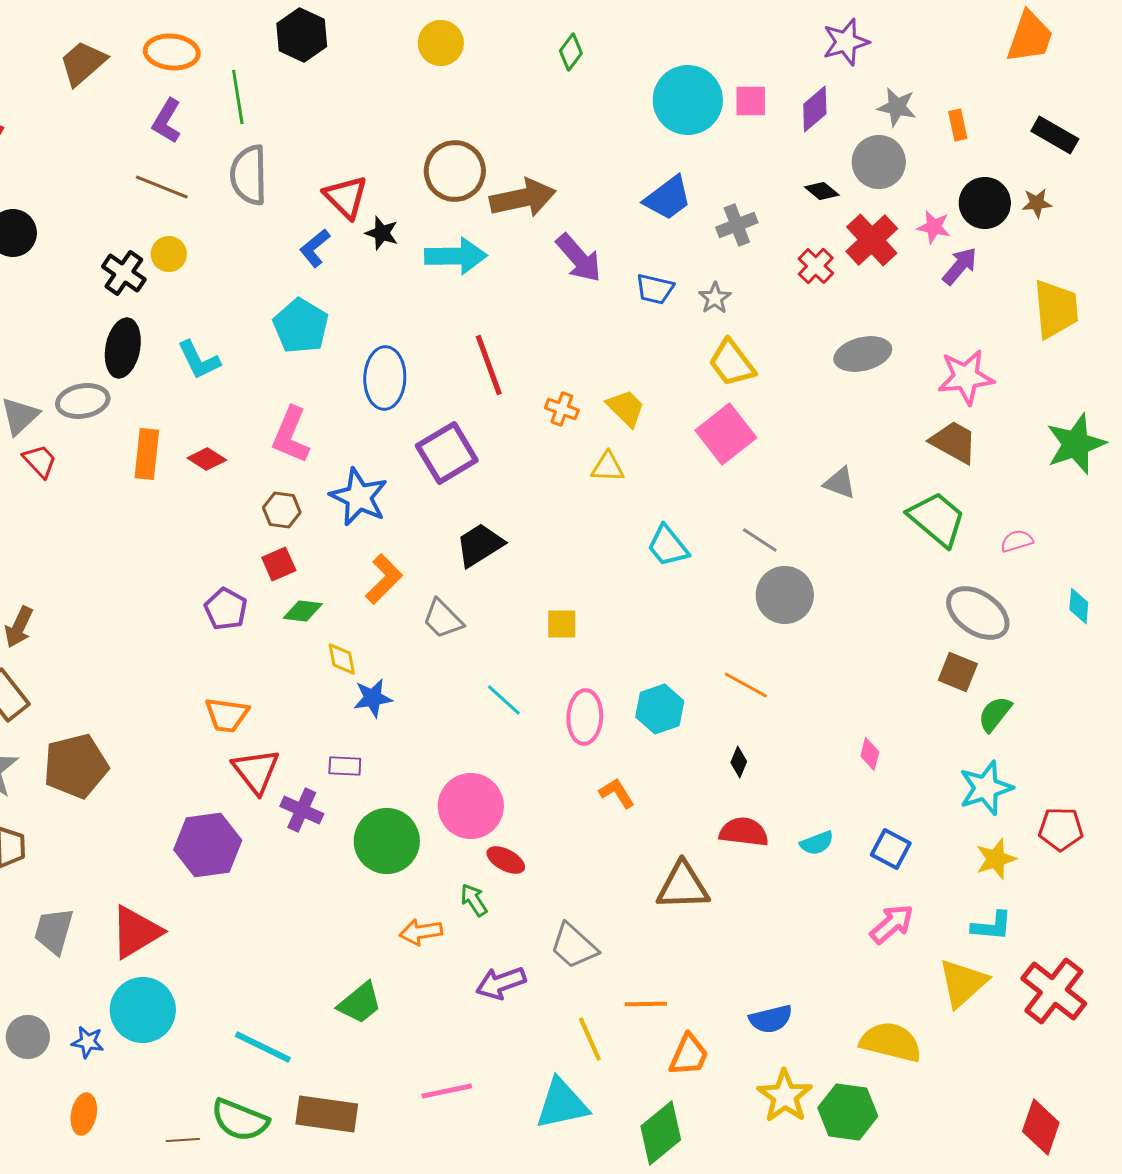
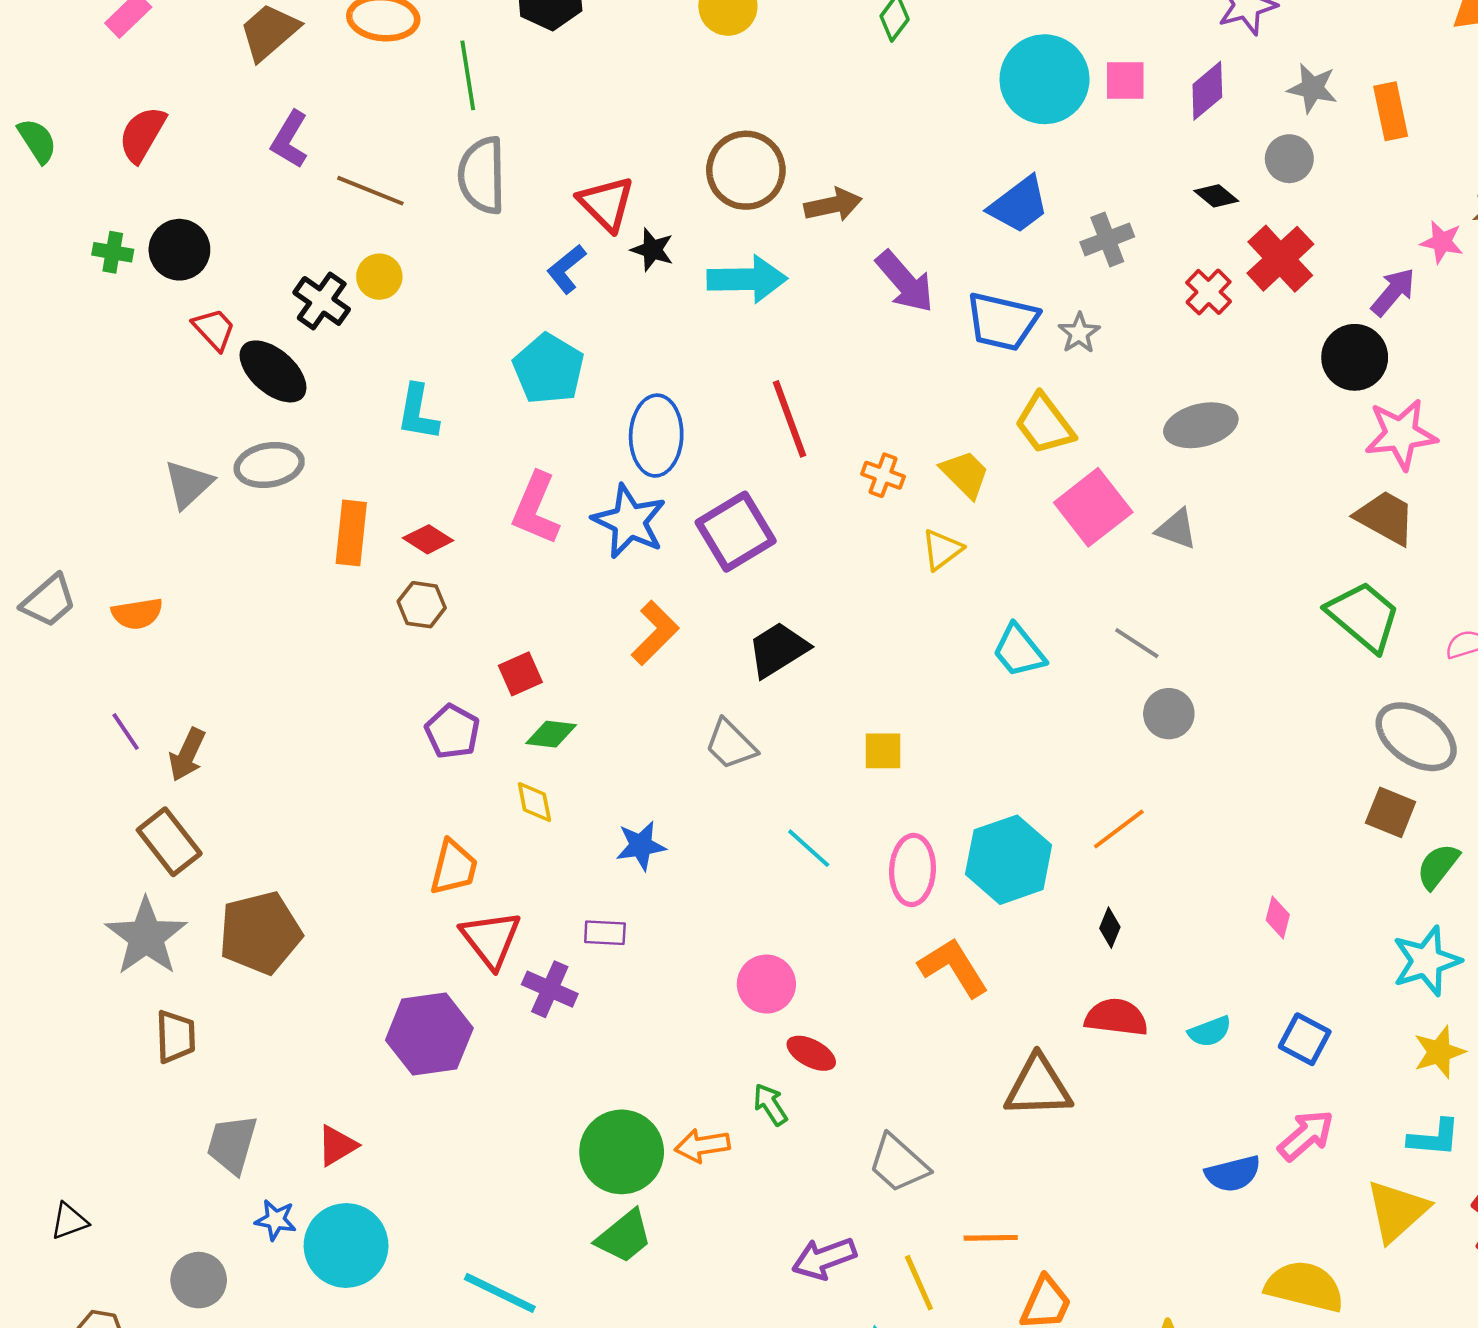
purple L-shape: (167, 121) -> (290, 139), moved
orange rectangle: (958, 125) -> (1391, 111), size x1.4
gray circle: (879, 162) -> (1289, 159), size x0.7
brown arrow: (523, 198) -> (833, 205), size x0.7
black circle: (985, 203) -> (1355, 357), moved
pink star: (934, 227) -> (1442, 242), moved
blue trapezoid: (655, 289) -> (1002, 321), size x1.5
black ellipse: (123, 348) -> (273, 371), moved, turned -60
gray ellipse: (863, 354) -> (1201, 425), moved
cyan L-shape: (199, 360) -> (418, 412), turned 36
yellow trapezoid: (732, 363) -> (1045, 424), moved
red trapezoid: (40, 461) -> (214, 329), moved
yellow triangle: (608, 467) -> (942, 550), turned -39
gray triangle: (840, 483) -> (1177, 529), moved
blue star: (359, 497) -> (629, 521), moved
brown hexagon: (282, 510) -> (422, 605), moved
orange L-shape: (384, 579) -> (655, 633), moved
gray circle: (785, 595) -> (1169, 714), size x0.7
yellow diamond: (342, 659) -> (534, 802), moved
orange line: (746, 685) -> (1119, 829), turned -66
cyan hexagon: (660, 709) -> (1009, 860), size x1.4
orange trapezoid: (227, 715) -> (454, 867), turned -84
orange L-shape: (617, 793) -> (954, 967), size x1.5
pink circle: (471, 806) -> (766, 984), size x0.7
green circle: (387, 841) -> (622, 1152), moved
red triangle: (136, 932) -> (337, 1146), size x0.6
purple arrow: (501, 983) -> (824, 1258), moved
blue semicircle: (771, 1019) -> (1233, 1174), moved
blue star: (88, 1042) -> (276, 1220), moved

